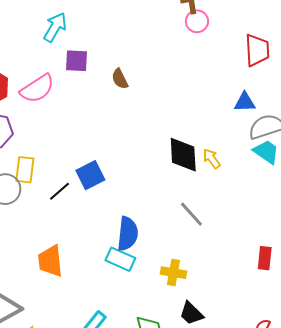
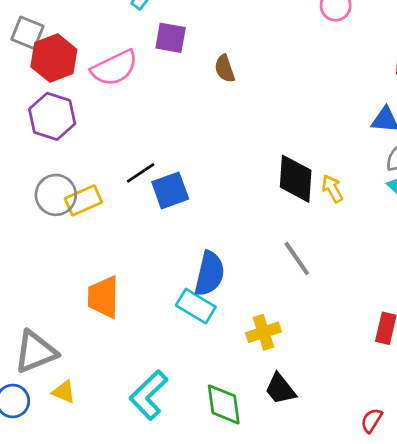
yellow rectangle: (25, 170) -> (83, 200), moved, turned 52
black line: (59, 191) -> (141, 173), moved
yellow cross: (173, 273) -> (263, 332), turned -35

